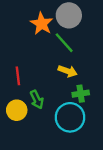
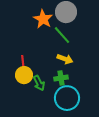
green cross: (81, 94) -> (61, 78), moved
yellow circle: (17, 110) -> (24, 75), moved

